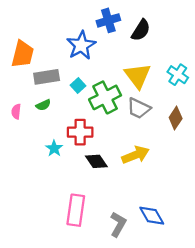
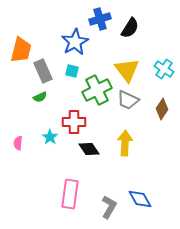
gray rectangle: (47, 77) -> (43, 71), turned 75
cyan square: (78, 86) -> (72, 71), moved, turned -32
pink semicircle: (16, 112) -> (18, 143), moved
yellow arrow: (135, 155) -> (125, 143), turned -65

